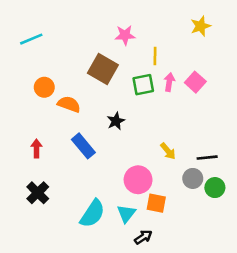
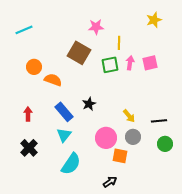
pink square: (195, 82) -> (150, 63), turned 35
black star: (116, 121) -> (89, 104), moved
gray circle: (193, 178) -> (133, 137), moved
cyan triangle: (126, 214) -> (64, 135), moved

